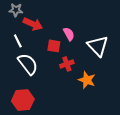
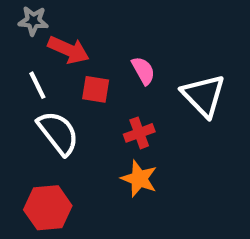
red square: (54, 46) -> (96, 89), moved
orange star: (87, 80) -> (139, 179), moved

